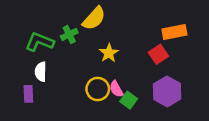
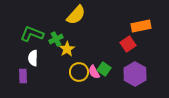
green cross: (69, 34) -> (56, 39), moved
yellow star: (109, 53) -> (67, 49), moved
green square: (129, 100) -> (104, 69), moved

